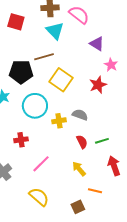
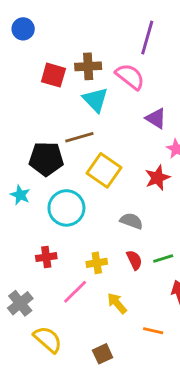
red square: (16, 22) -> (53, 75), moved
yellow cross: (59, 121) -> (97, 263), moved
yellow arrow: (79, 169) -> (117, 303), moved
yellow semicircle: (39, 197) -> (48, 339), moved
brown square: (78, 207) -> (103, 354), moved

